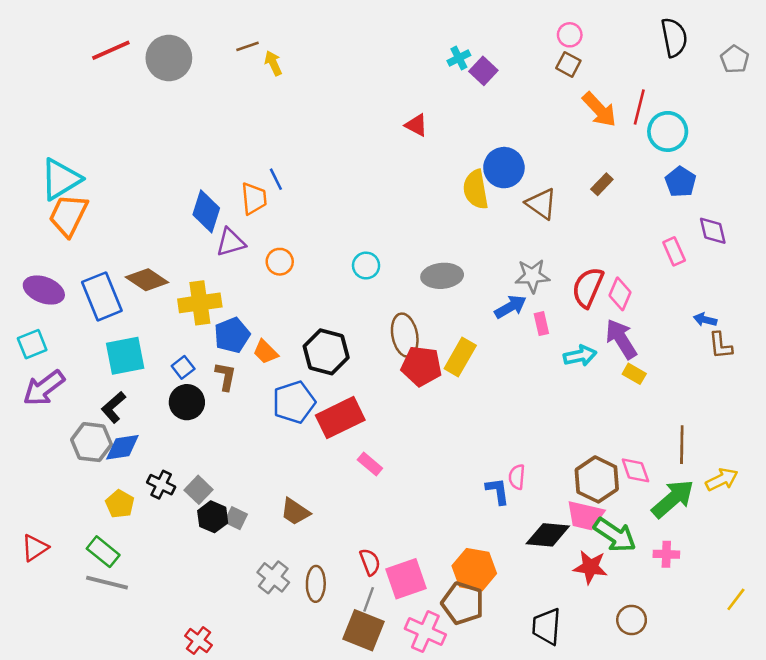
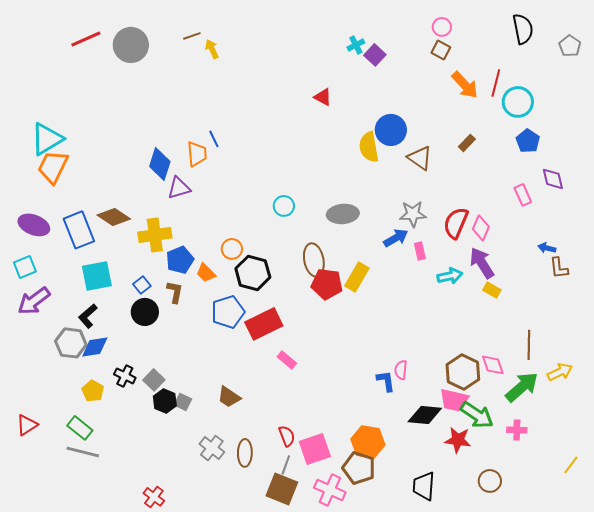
orange circle: (280, 262) -> (232, 249), moved

